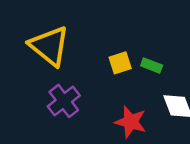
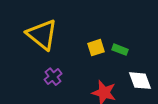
purple cross: (64, 101) -> (53, 77), size x0.7

